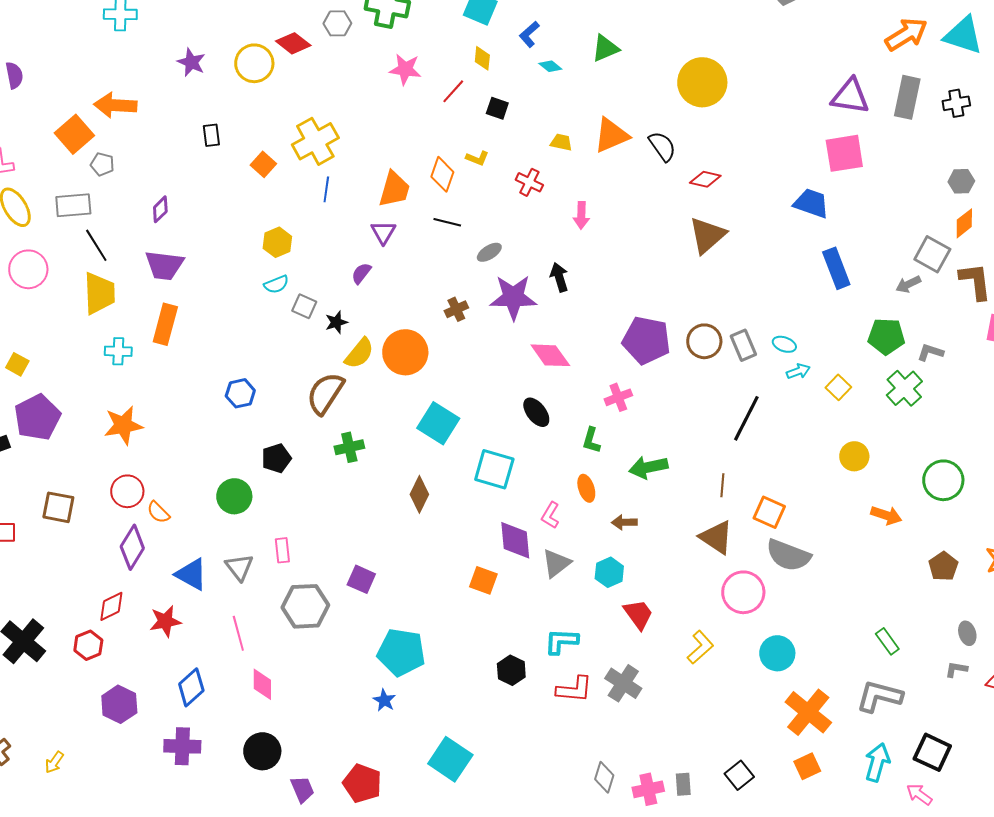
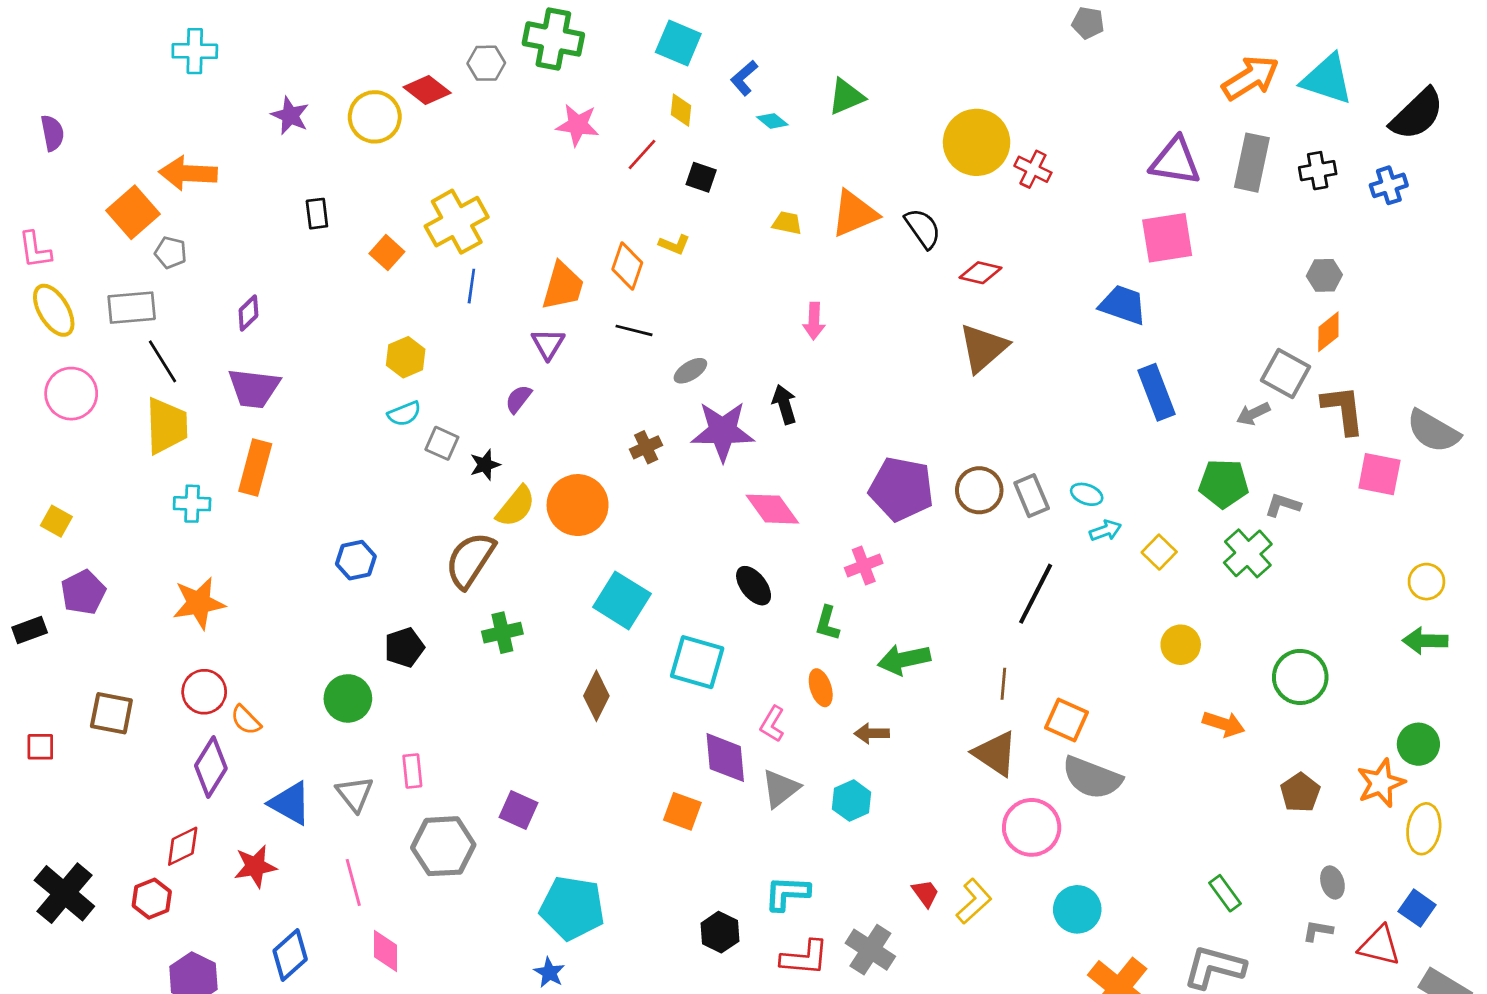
red cross: (529, 182) -> (1033, 169), moved
purple pentagon: (37, 417) -> (83, 592), size x0.7
red trapezoid: (638, 614) -> (925, 893), moved, size x0.7

